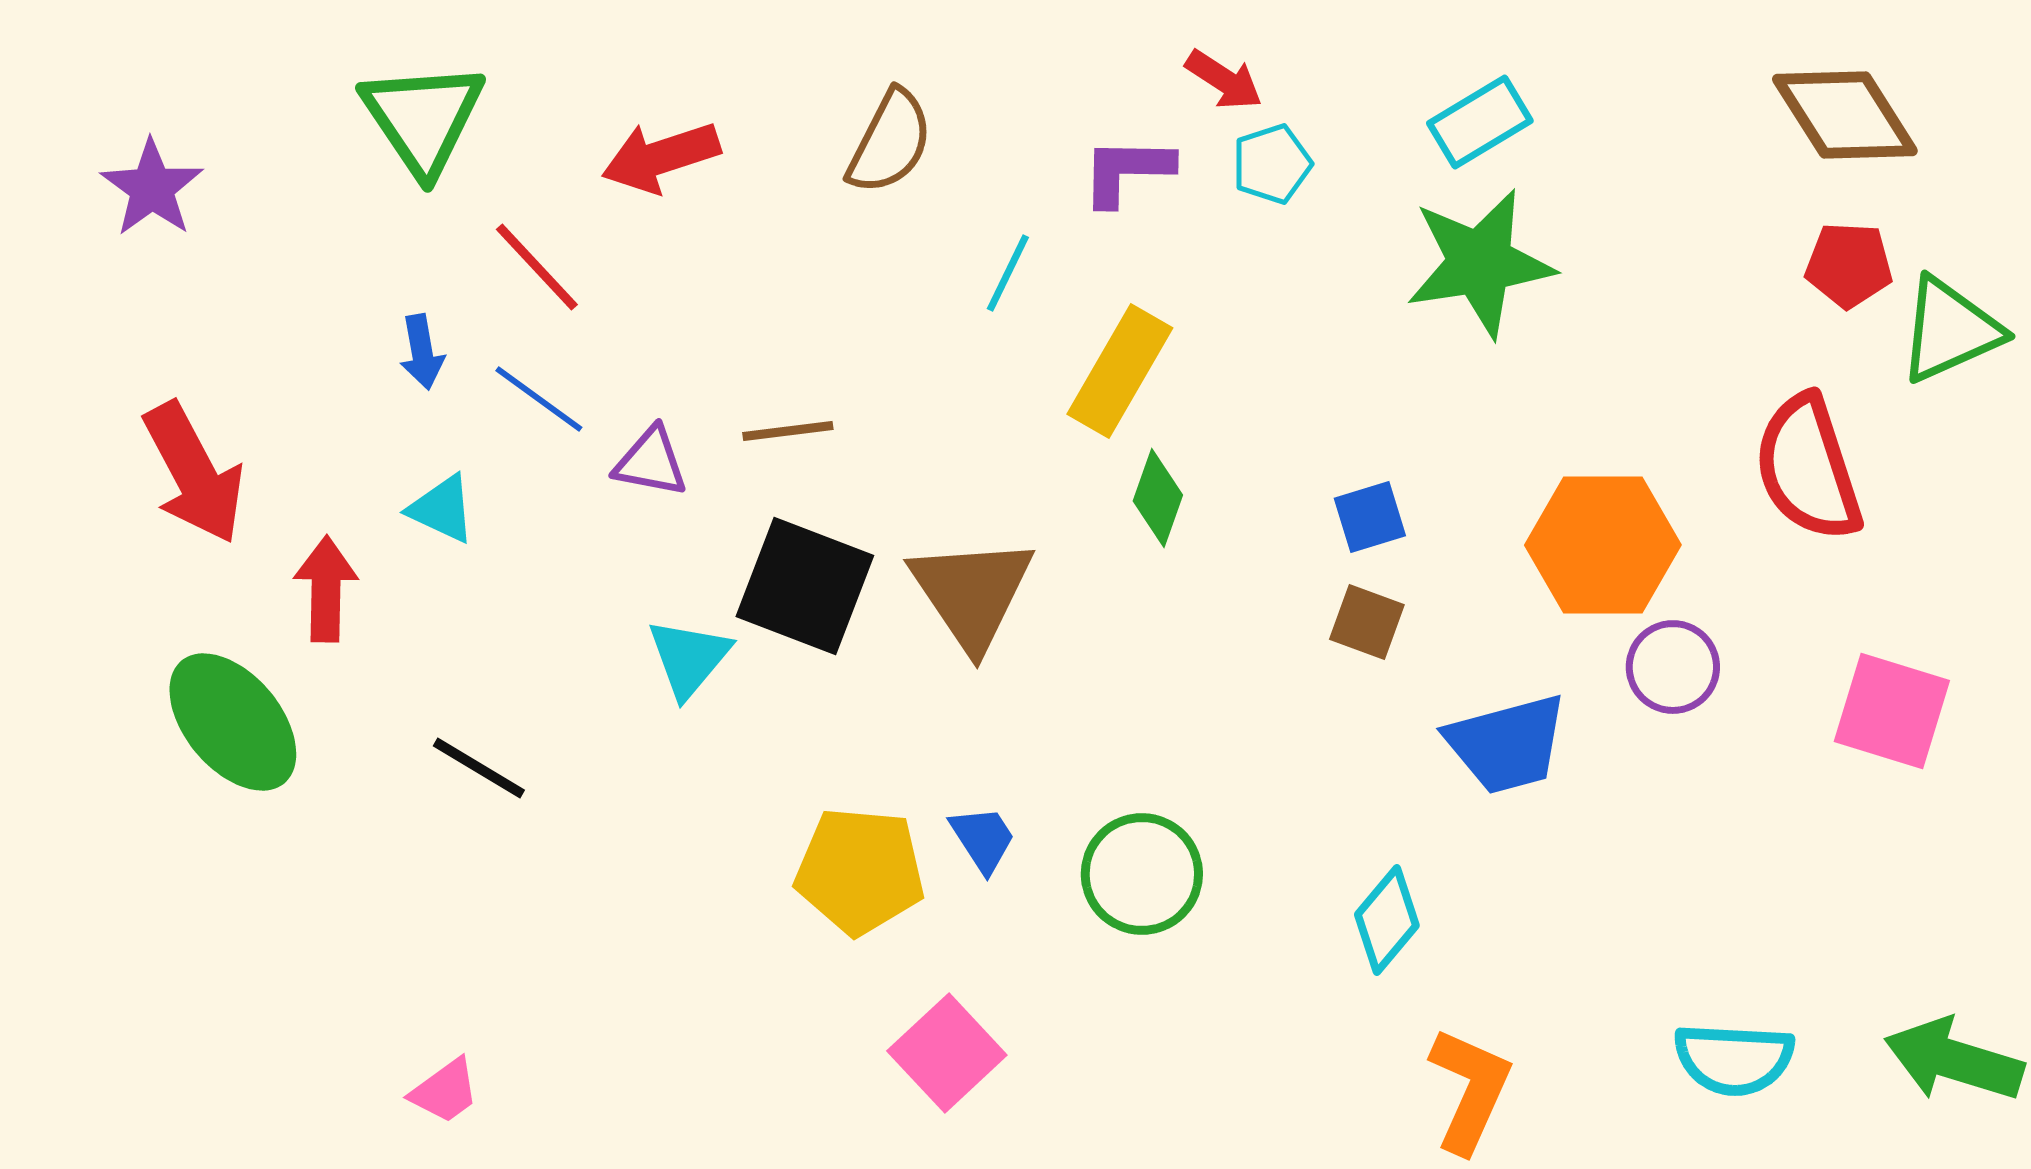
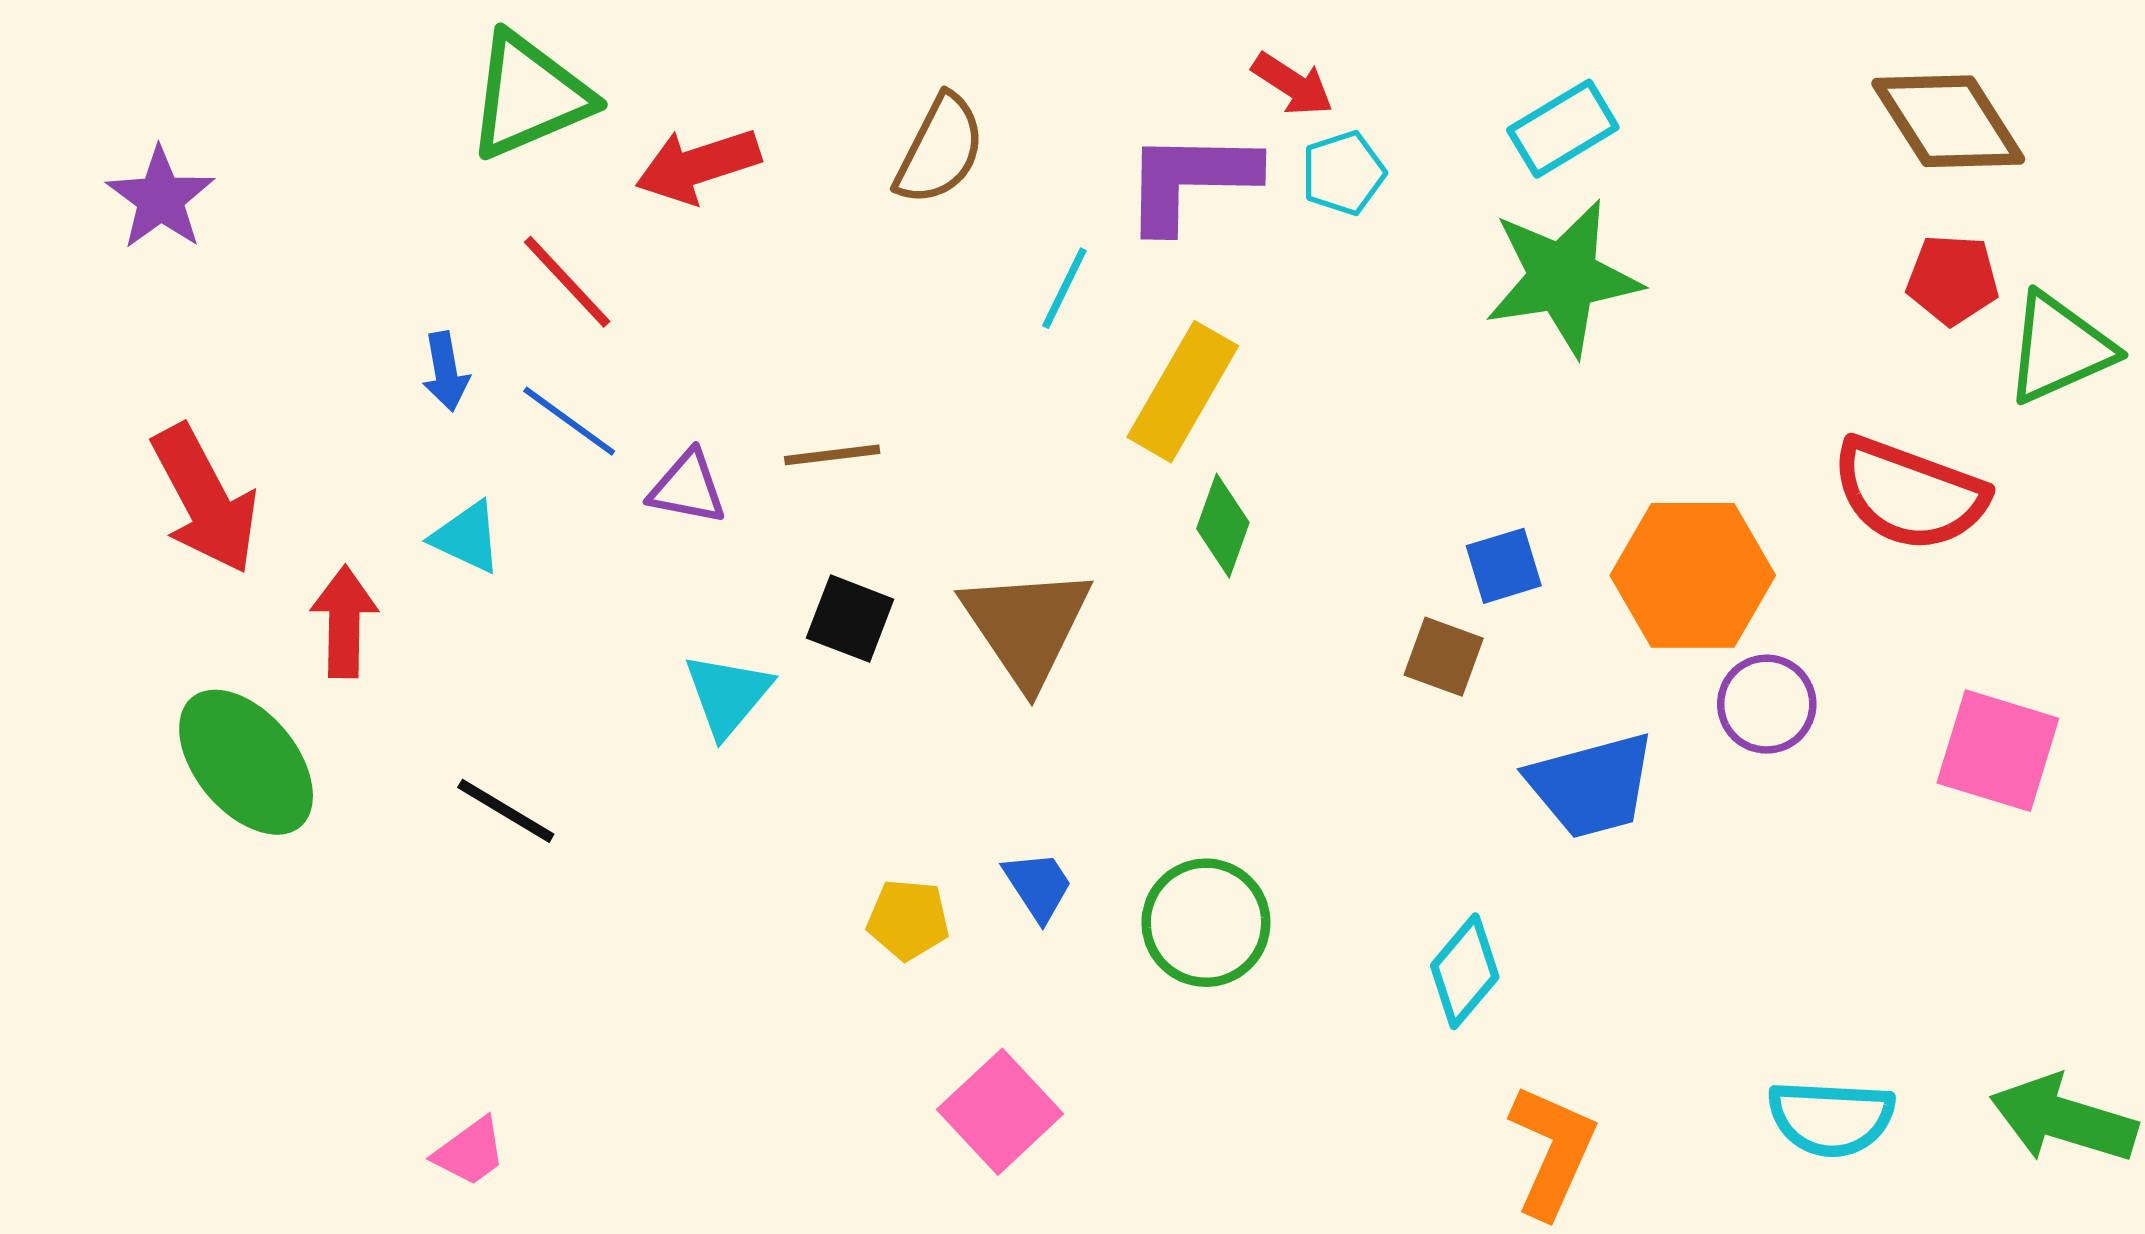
green triangle: (423, 118) -> (529, 96), moved, turned 41
purple L-shape: (1127, 171) -> (1190, 180), size x1.4
red semicircle: (1808, 468) -> (1909, 494), turned -52
blue square: (1370, 517) -> (1504, 566), moved
black square: (805, 586) -> (850, 619), size x0.6
yellow pentagon: (860, 871) -> (908, 920), size x0.6

